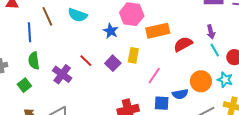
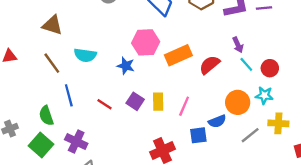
blue line: (29, 32) -> (69, 95), moved
yellow rectangle: (133, 55) -> (158, 102), moved
purple cross: (62, 74) -> (76, 141), moved
green square: (24, 85) -> (41, 145), size x1.5

